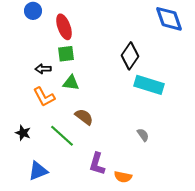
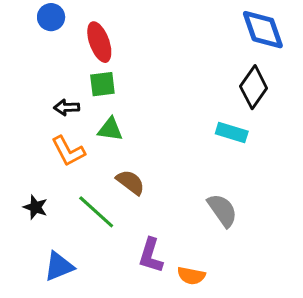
black diamond: (130, 56) -> (254, 87), moved
cyan rectangle: (149, 85) -> (232, 132), size x0.7
gray semicircle: (143, 135) -> (222, 210), size x1.6

